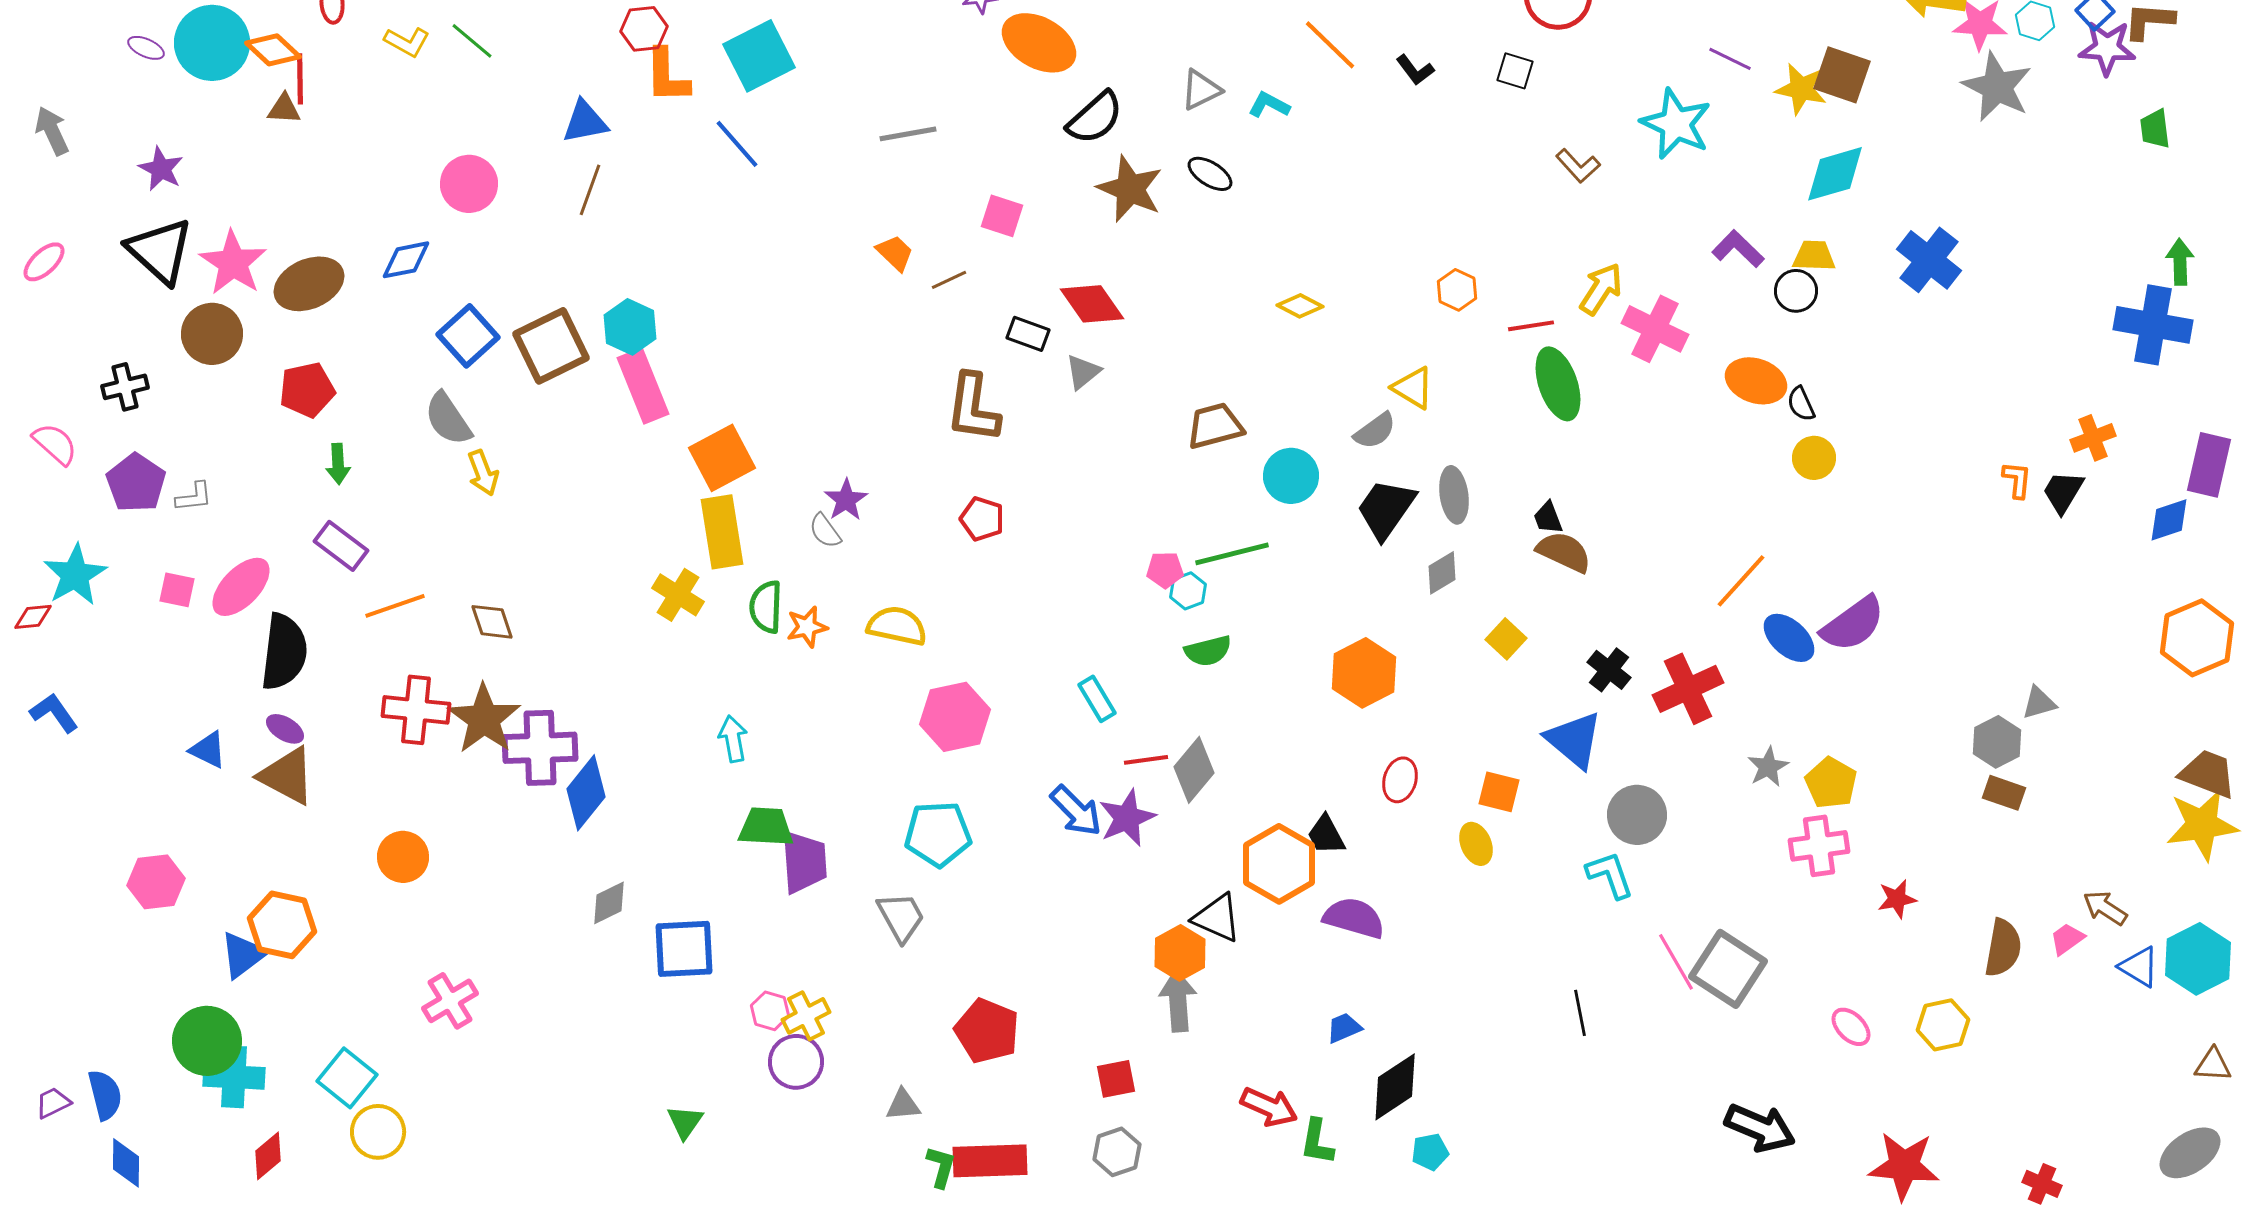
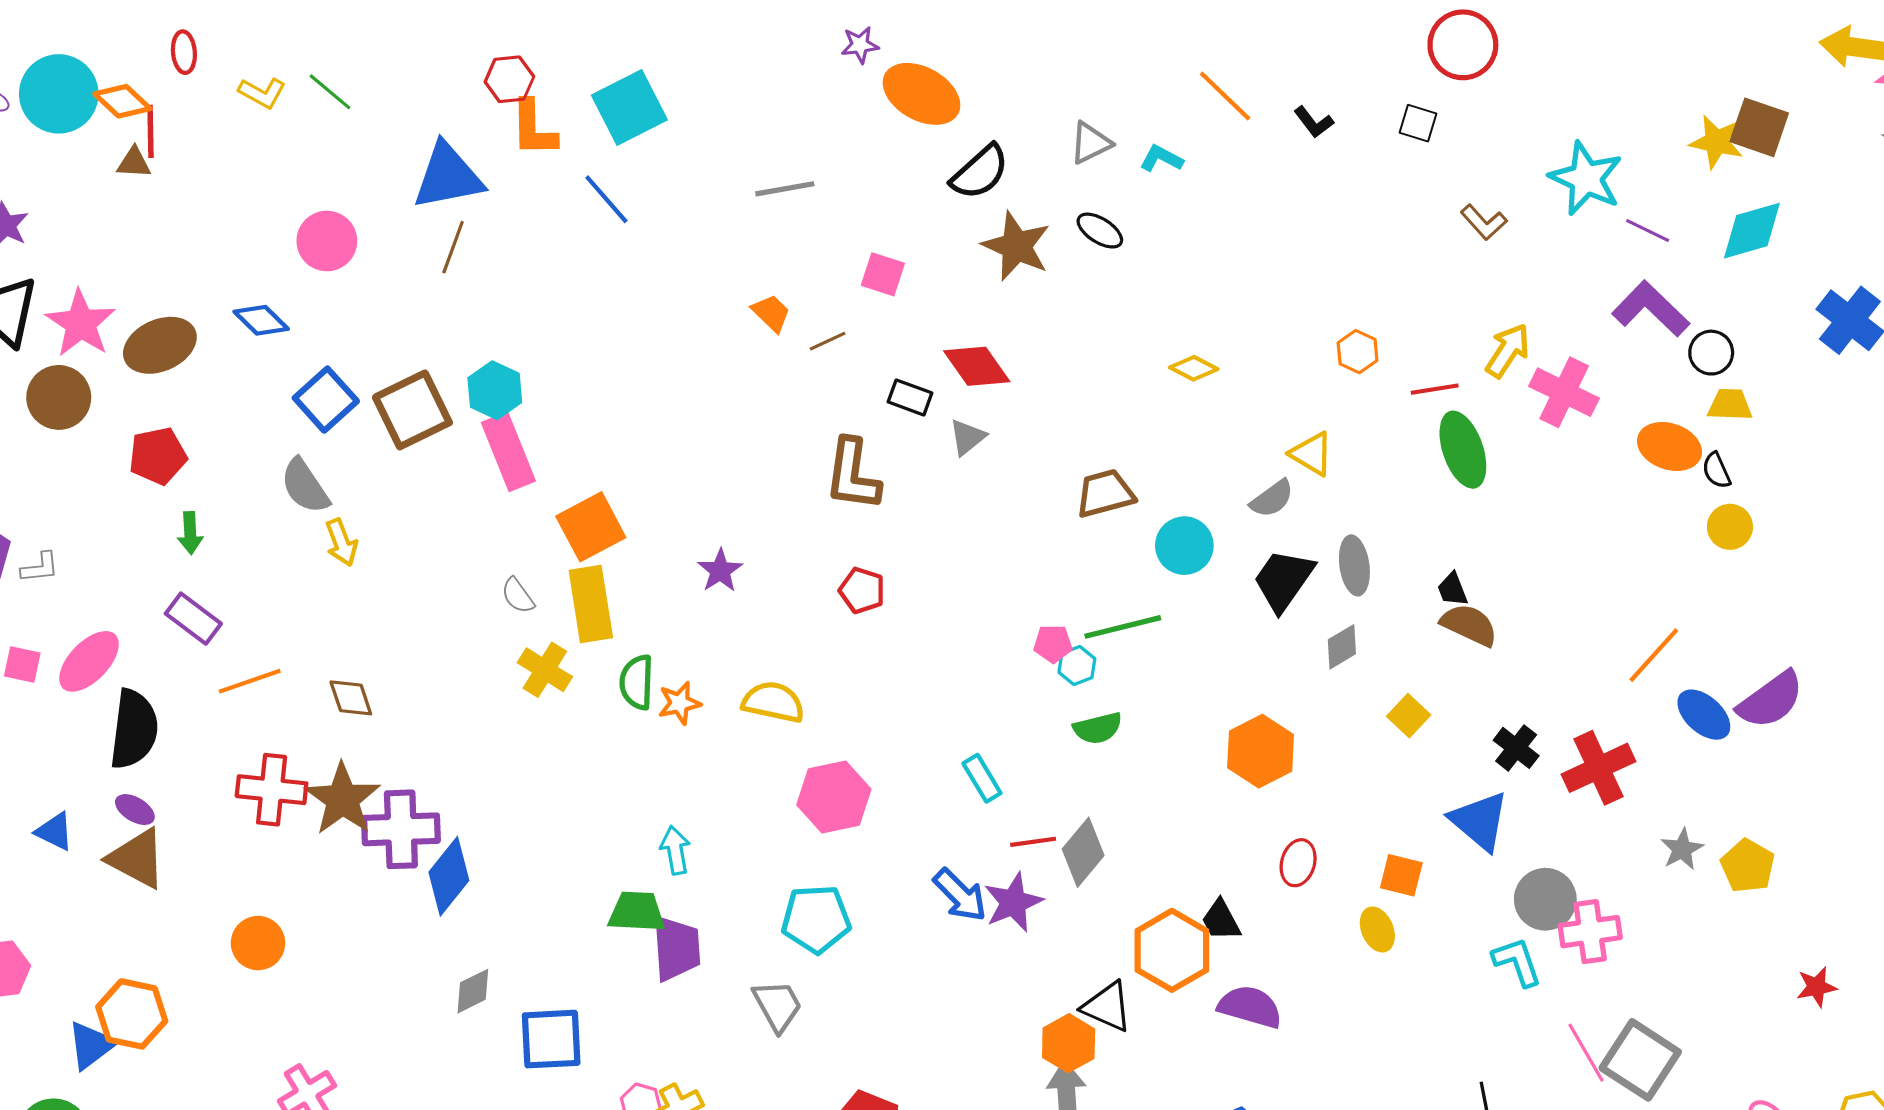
purple line: (1730, 59) -> (1648, 231), moved
blue triangle: (585, 122) -> (448, 176), size x1.5
purple L-shape: (1738, 249) -> (1651, 309), size x1.4
yellow trapezoid: (1814, 256) -> (1730, 405), moved
blue diamond: (406, 260) -> (261, 320), turned 56
gray semicircle: (825, 531) -> (518, 596), moved
cyan arrow: (733, 739) -> (675, 850), moved
pink cross: (1819, 846) -> (1590, 932), moved

